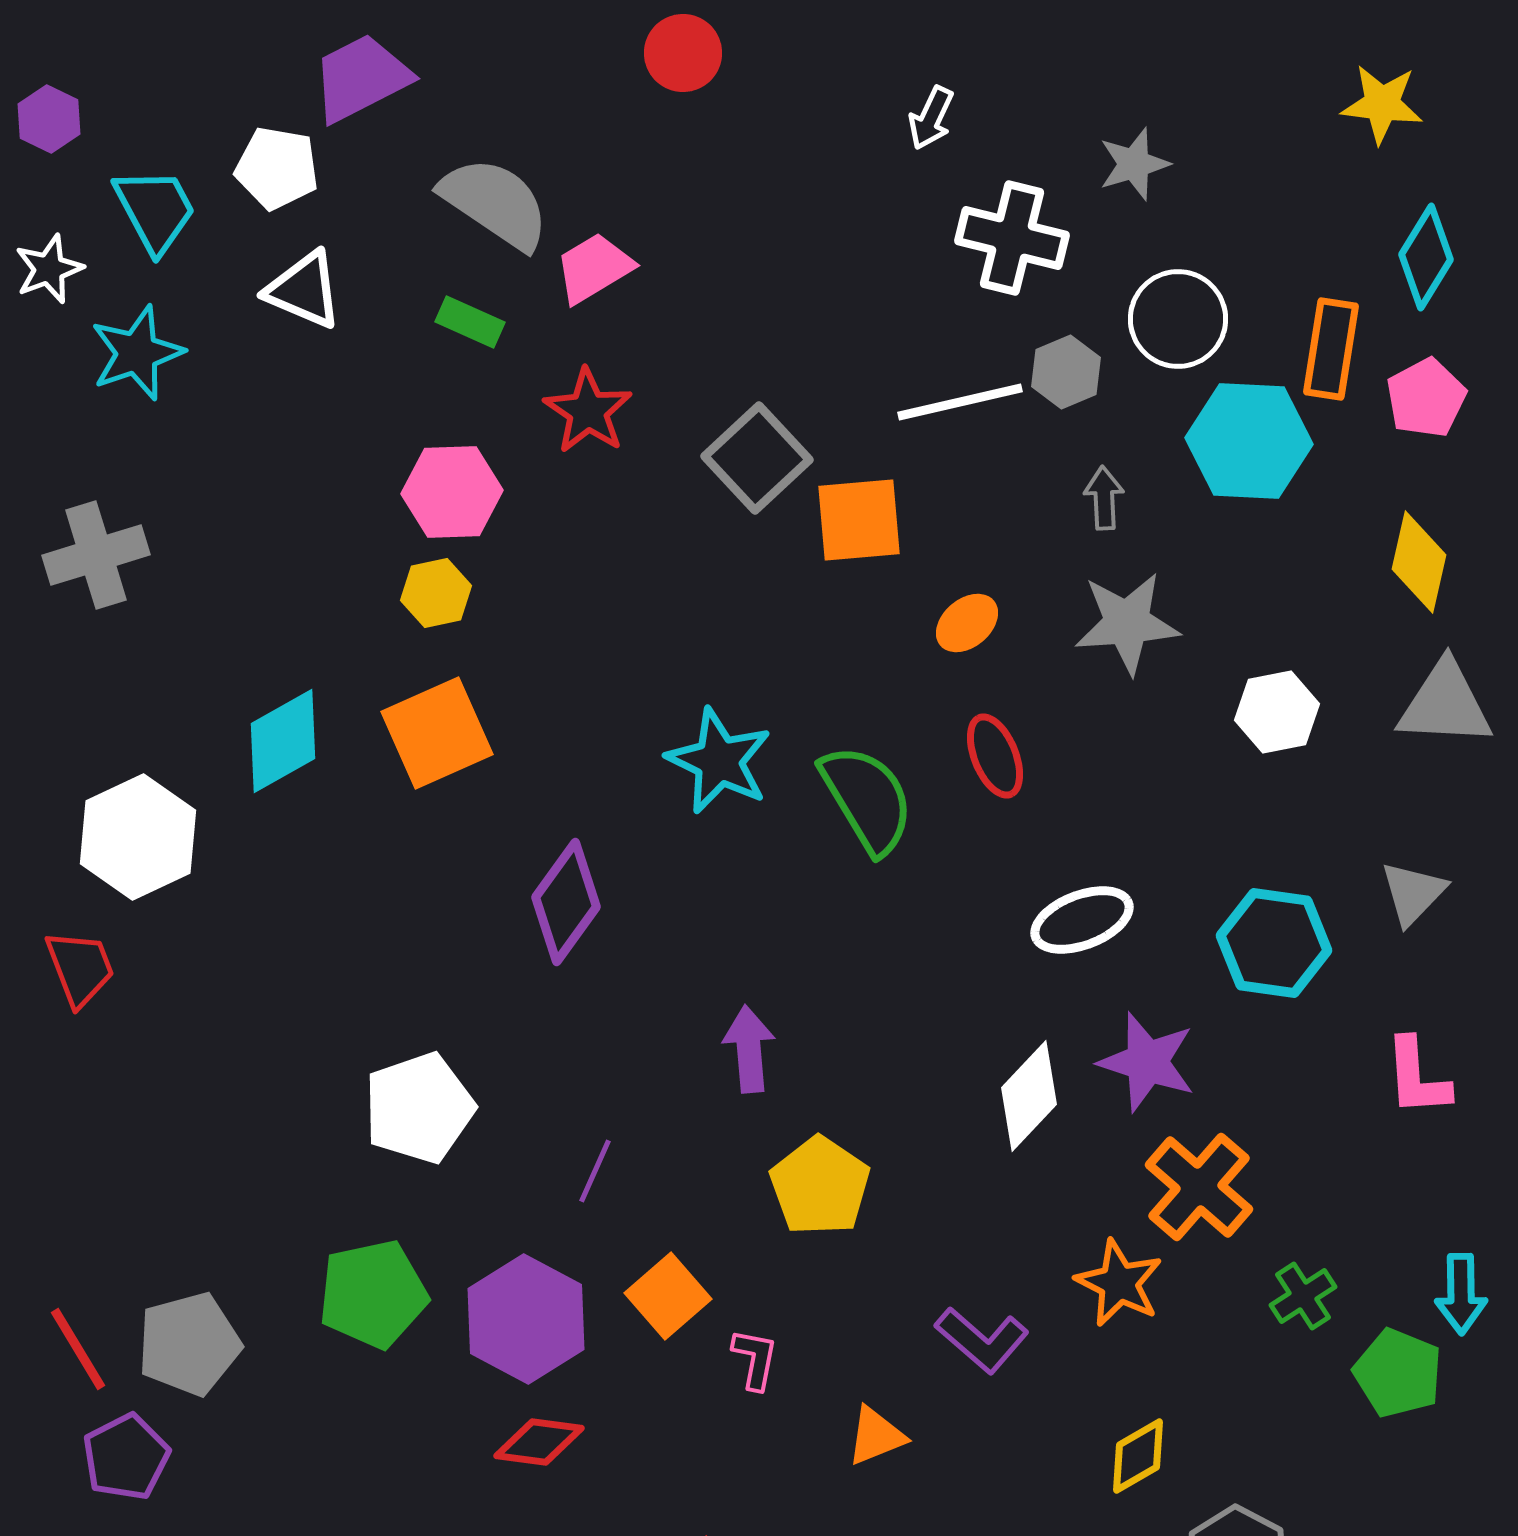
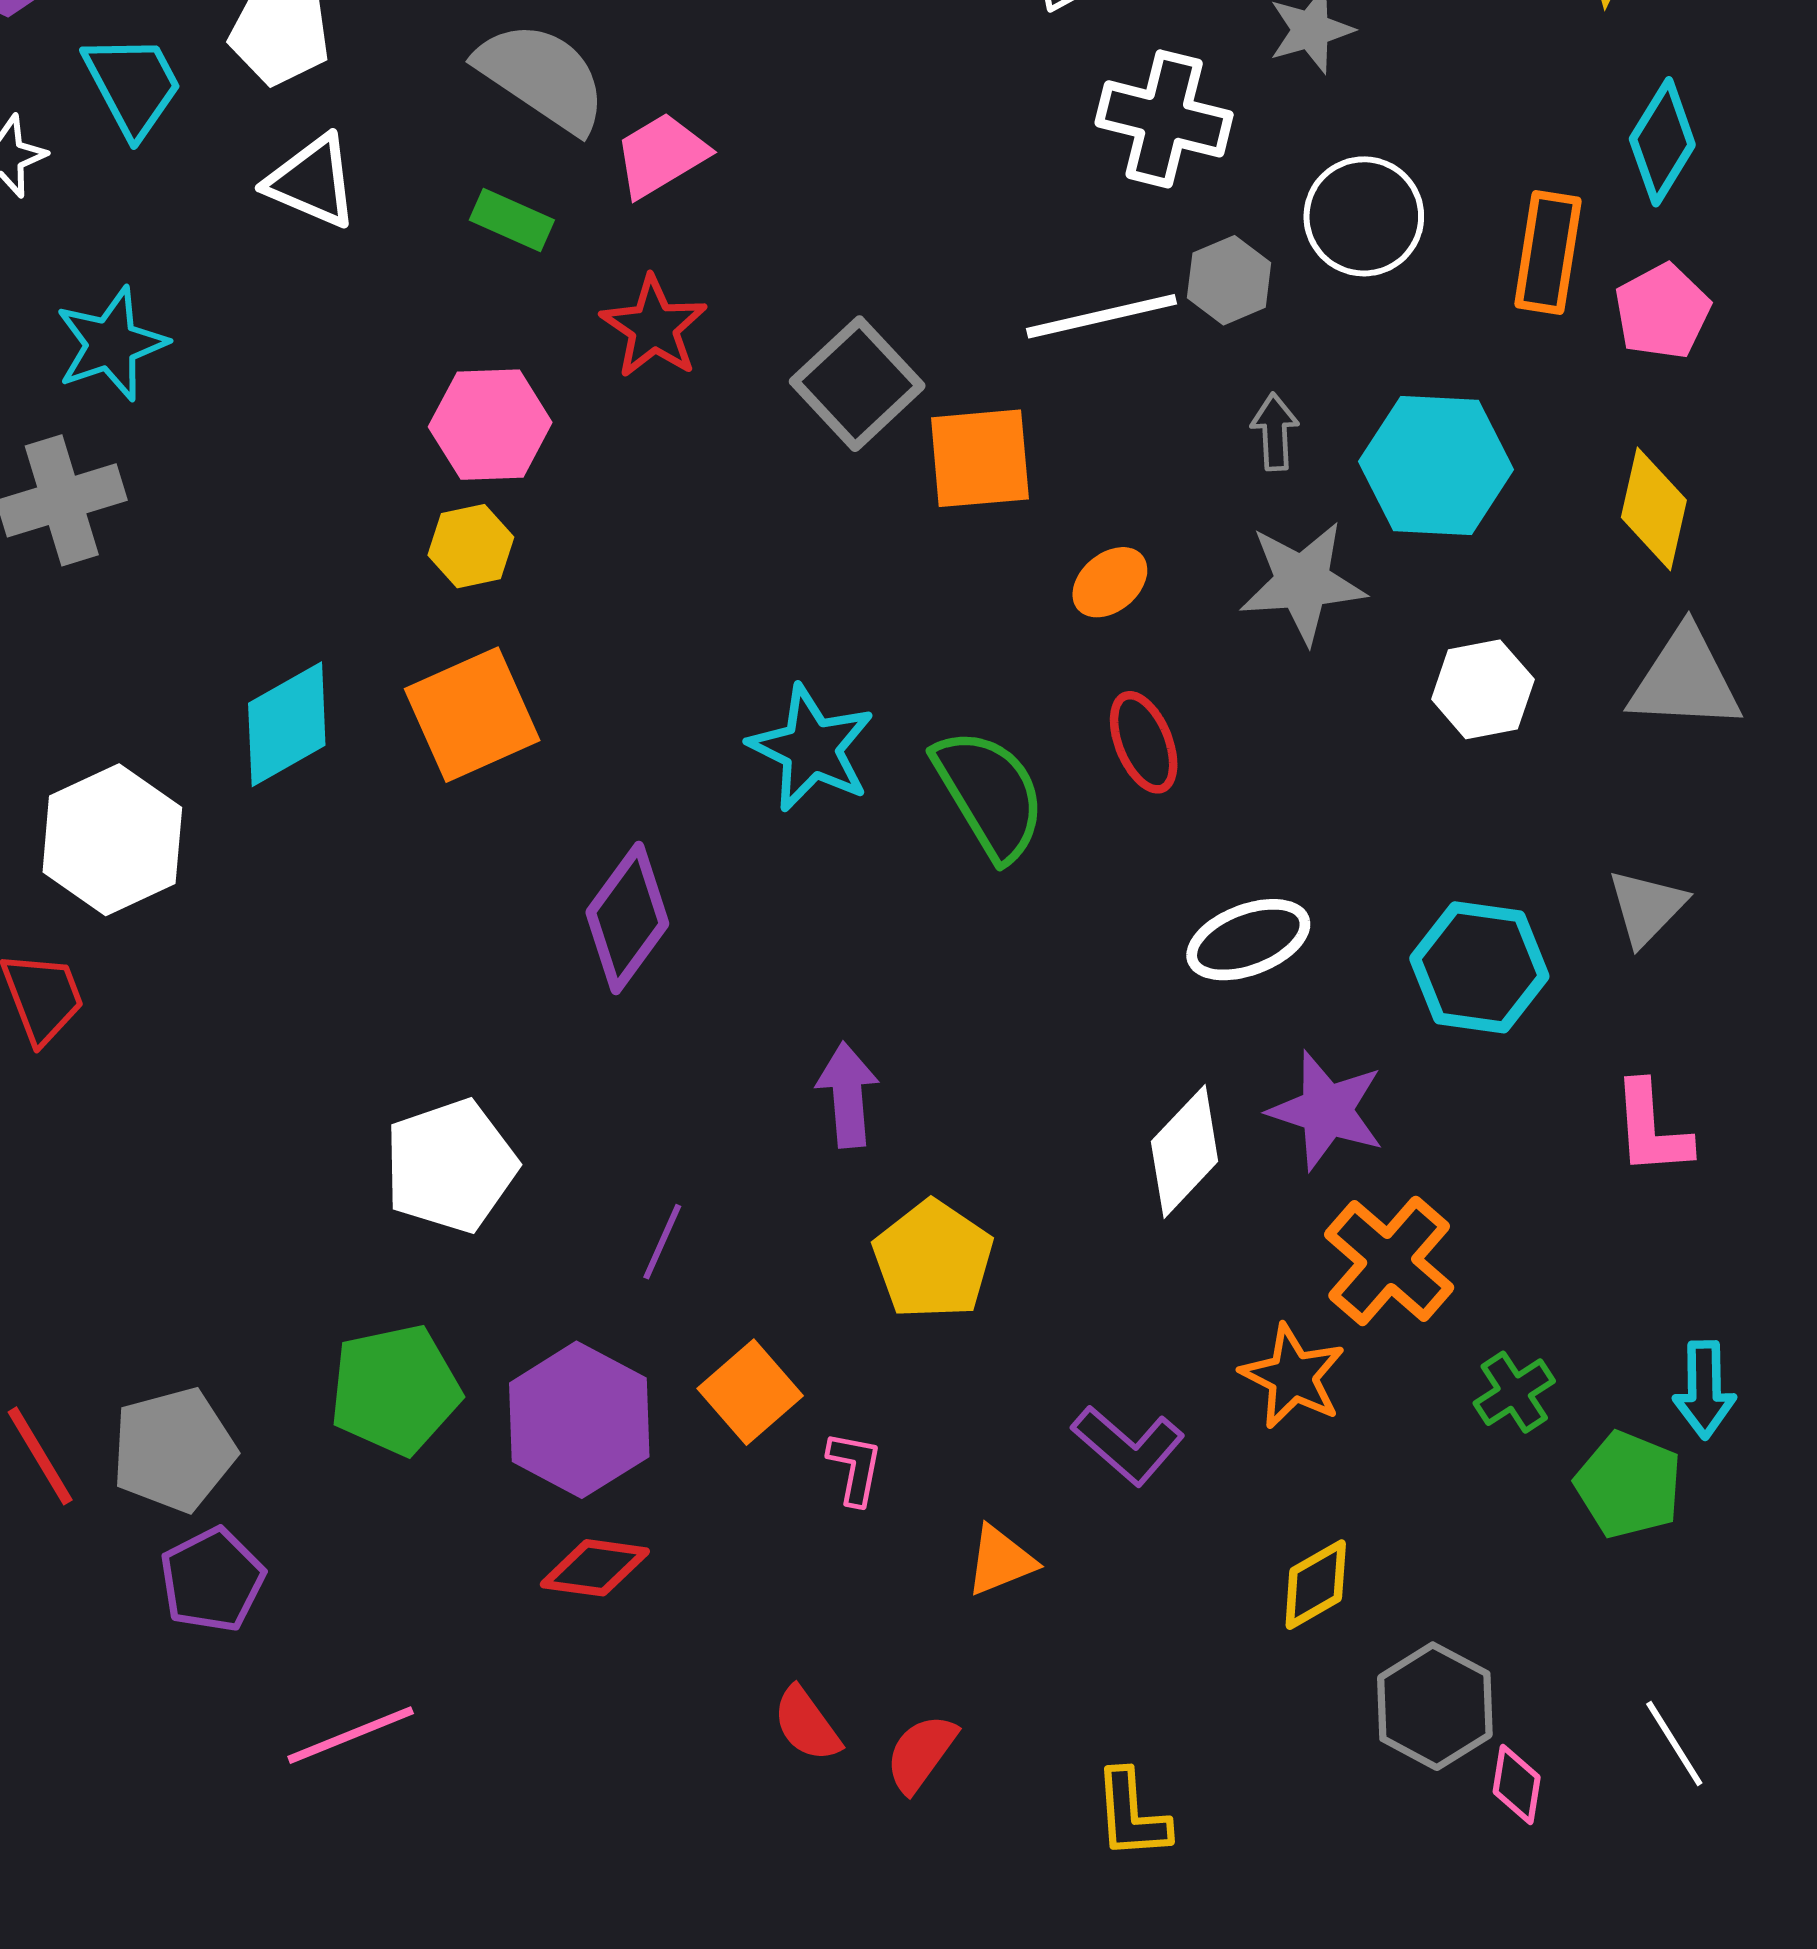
cyan star: (137, 353) -> (111, 344), moved
cyan hexagon: (1249, 441) -> (1436, 465), moved
purple pentagon: (126, 1457) -> (212, 1580), moved

